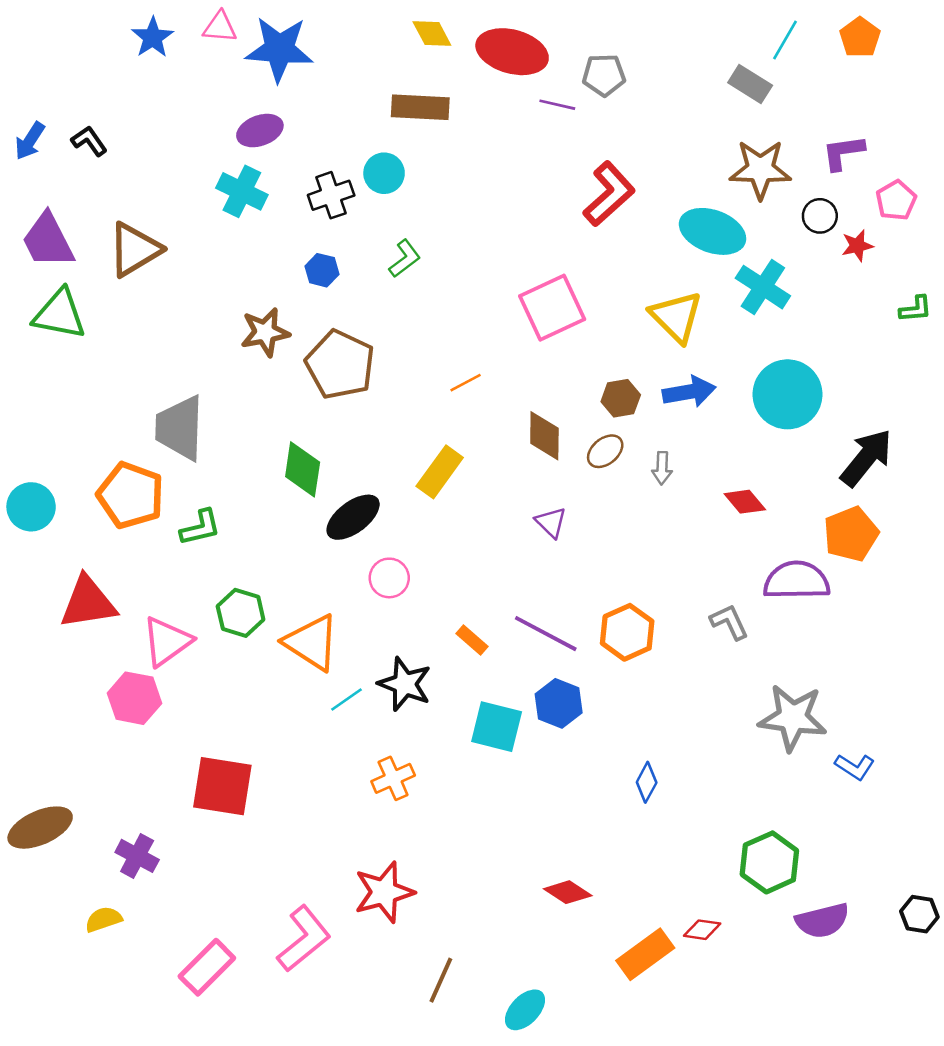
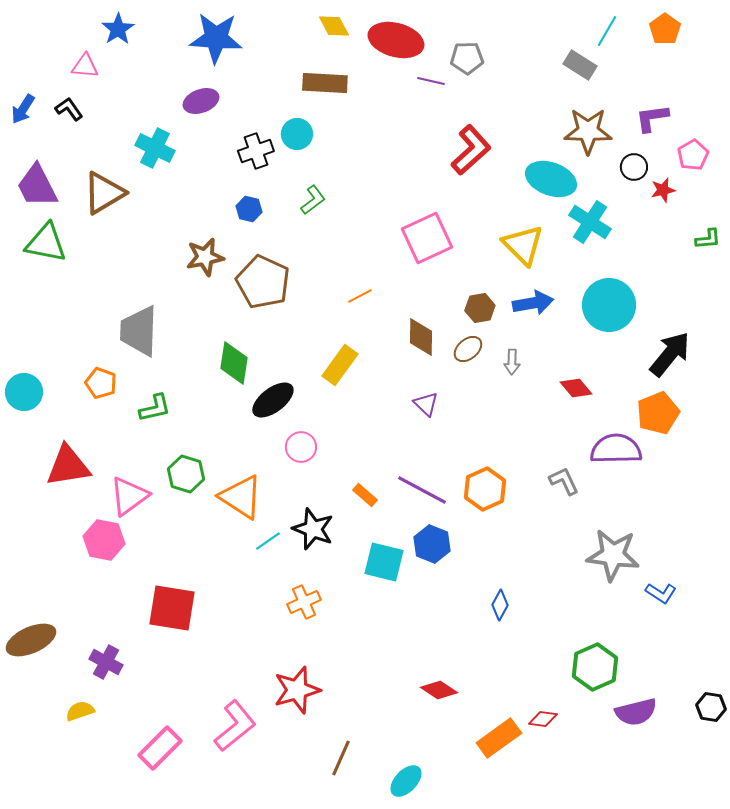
pink triangle: (220, 27) -> (85, 66), moved
cyan cross: (242, 191) -> (155, 148), moved
orange pentagon: (131, 495) -> (101, 383), size x0.6

